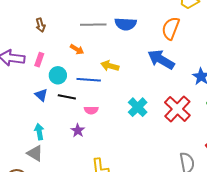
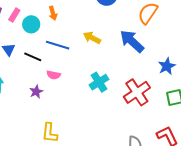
orange arrow: (77, 49) -> (53, 13), turned 32
yellow arrow: (110, 66) -> (92, 38), moved
cyan circle: (58, 75) -> (31, 24), moved

